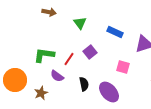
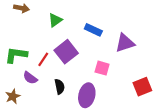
green triangle: (80, 23) -> (55, 20), turned 32
purple square: (90, 52) -> (66, 52), size x1.5
purple ellipse: (109, 92) -> (87, 95), turned 55

